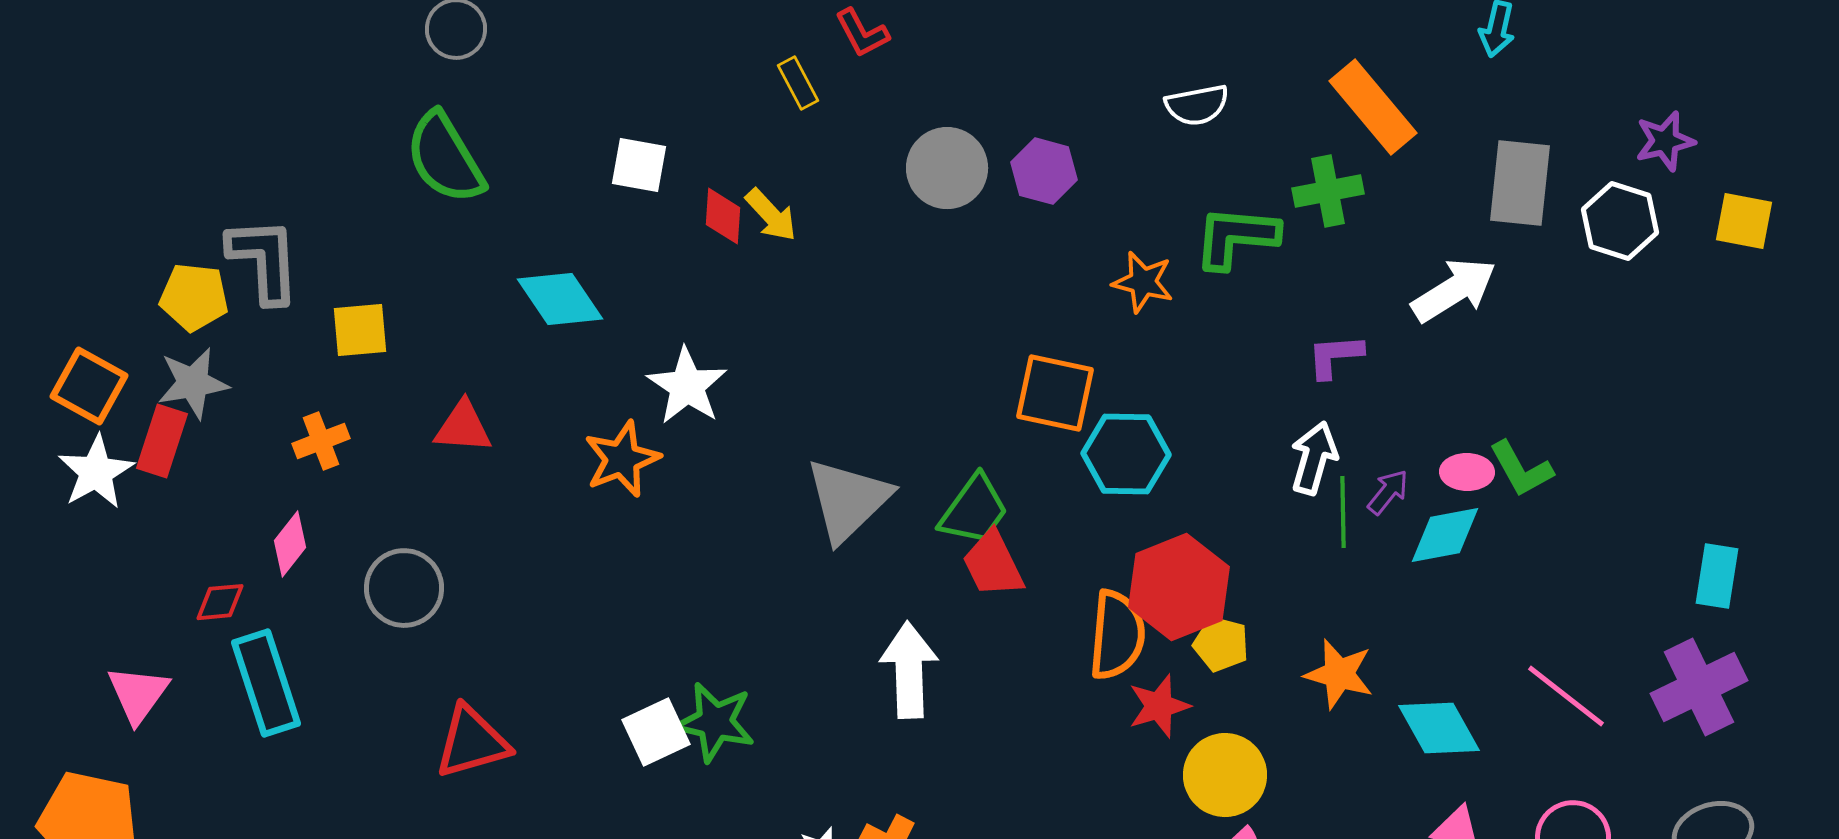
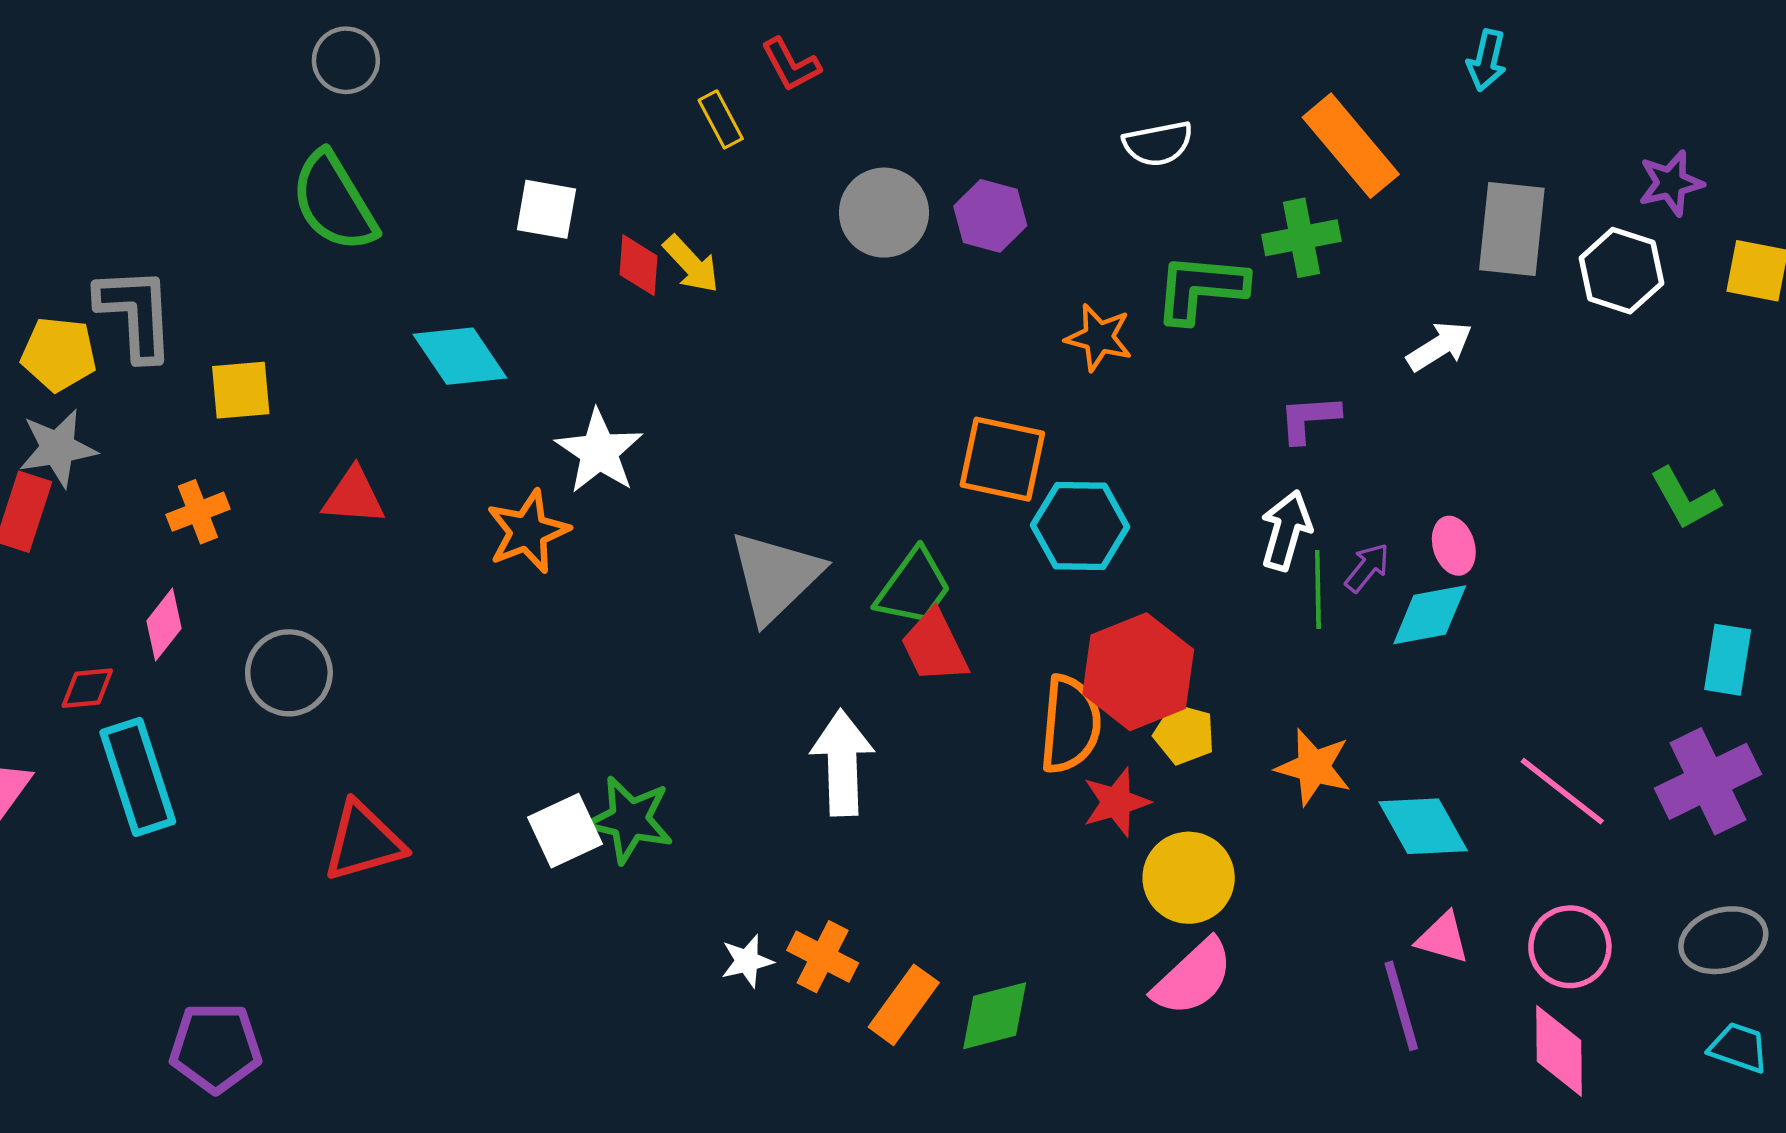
white arrow: (1454, 290) -> (1440, 346), size x0.7
green L-shape: (1521, 469) -> (1685, 499), moved
pink ellipse: (1467, 472) -> (1454, 546), turned 72

